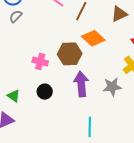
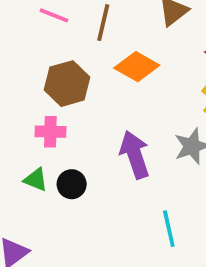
brown hexagon: (70, 54) -> (67, 84), moved
green triangle: (14, 96) -> (36, 180), moved

